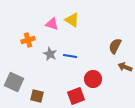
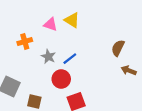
blue line: (70, 56) -> (70, 59), turned -48
red circle: (93, 79) -> (61, 79), moved

